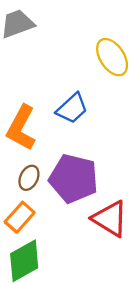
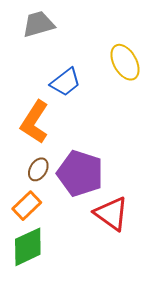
blue trapezoid: (72, 108) -> (65, 82), moved

